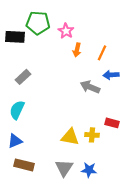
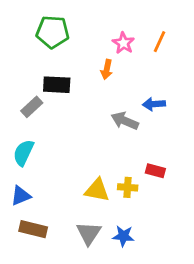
pink star: (66, 31) -> (123, 43), moved
black rectangle: (15, 37) -> (57, 85), moved
orange line: (102, 53) -> (159, 42), moved

